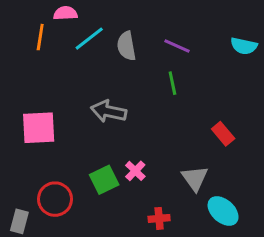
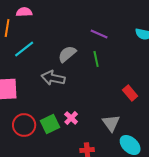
cyan line: (89, 39) -> (24, 49), moved
gray semicircle: (126, 46) -> (67, 54), moved, turned 60
red circle: (55, 199) -> (24, 125), moved

